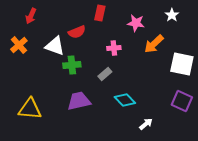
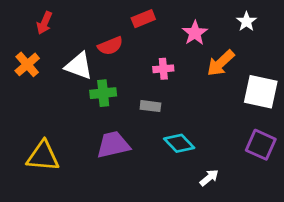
red rectangle: (100, 13) -> (143, 19), turned 56
pink star: (136, 23) -> (195, 33), turned 30
gray rectangle: (105, 74) -> (150, 106), turned 48

